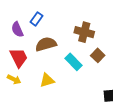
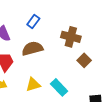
blue rectangle: (37, 19) -> (33, 22), moved
cyan rectangle: (74, 62) -> (59, 87), moved

